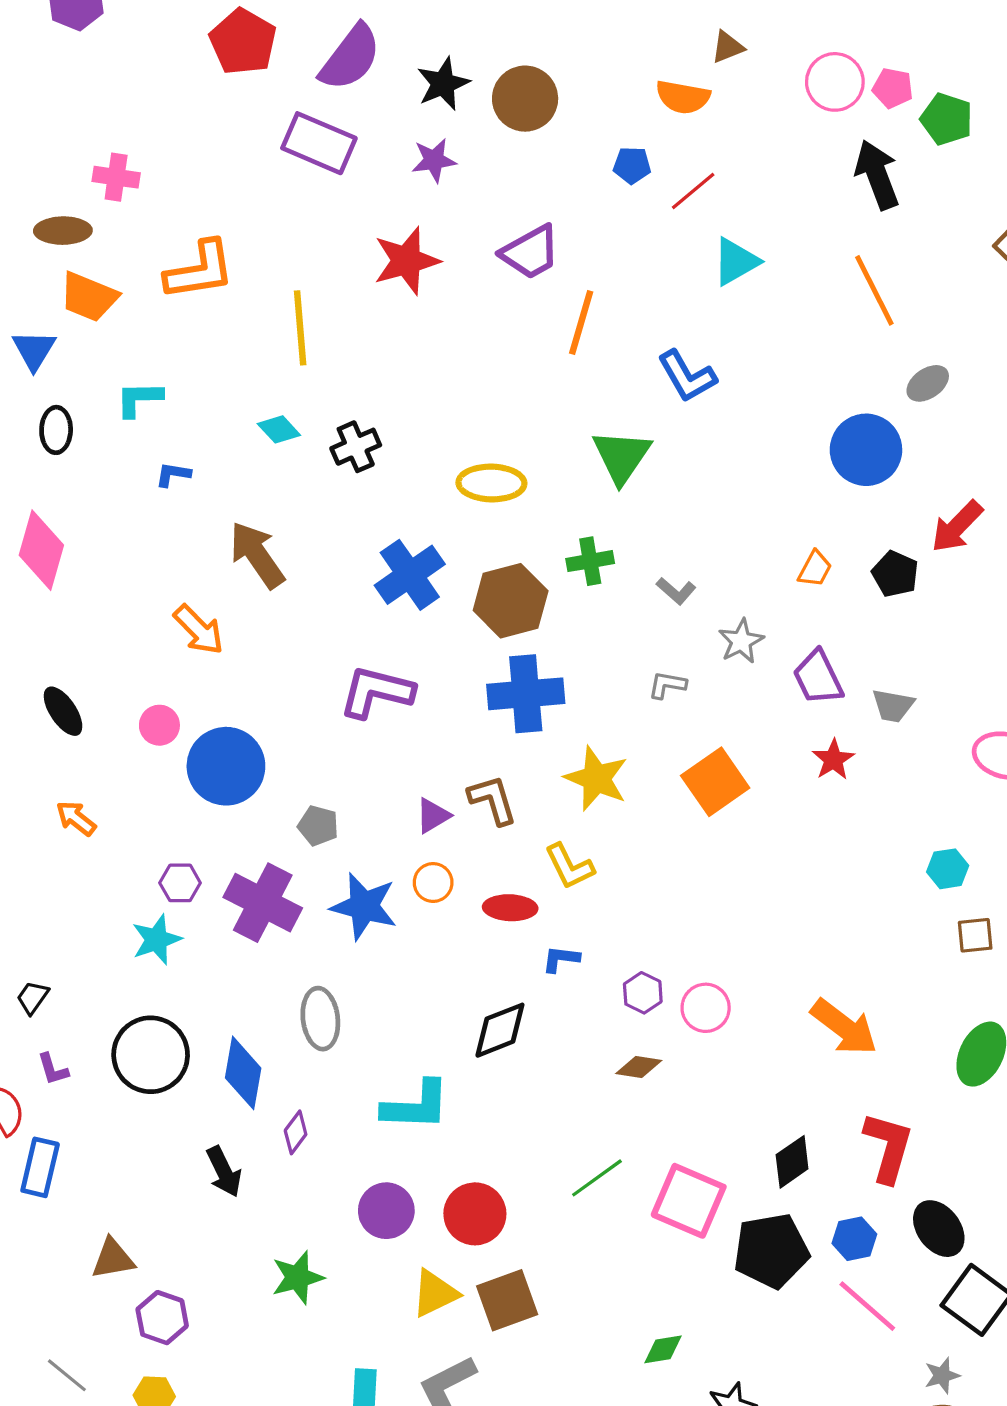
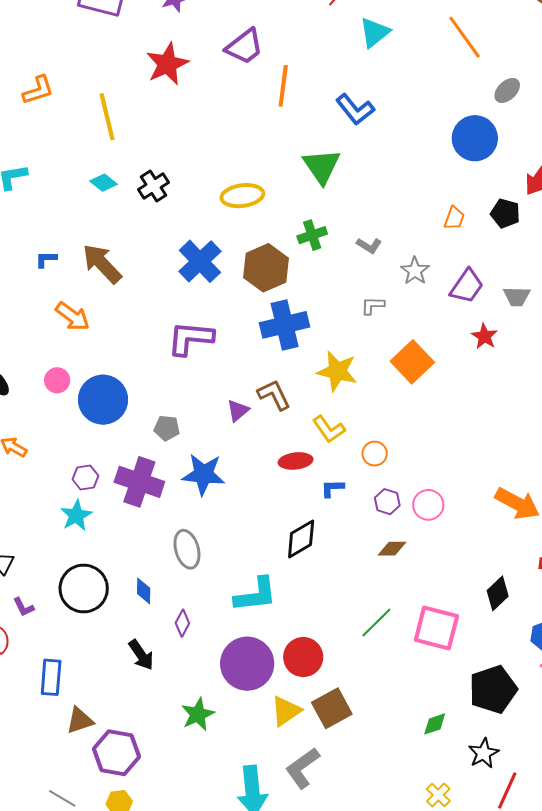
orange L-shape: (200, 270) -> (38, 90), size x0.7
blue L-shape: (173, 474) -> (46, 259), moved
purple trapezoid: (818, 678) -> (467, 286), turned -111
orange circle: (433, 883) -> (375, 454), moved
blue diamond: (243, 1073) -> (144, 591), size x0.6
blue rectangle: (40, 1167) -> (51, 677), moved
purple circle: (386, 1211) -> (247, 664), size x1.5
black pentagon: (771, 1251) -> (493, 689), moved
purple hexagon: (162, 1318) -> (117, 753), size x1.4

